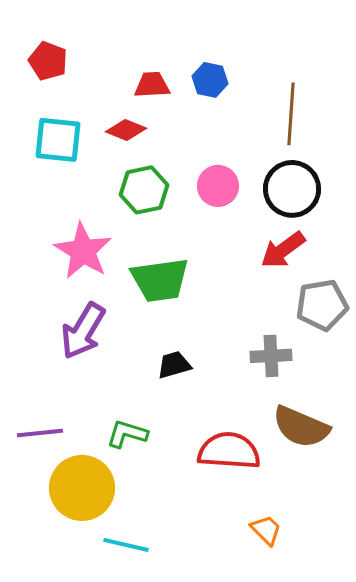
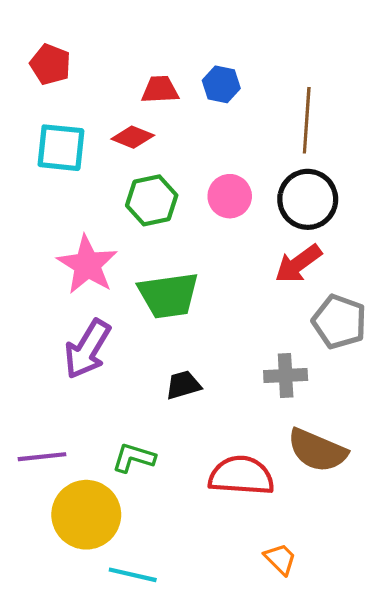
gray pentagon: (322, 305) -> (339, 322), turned 30

